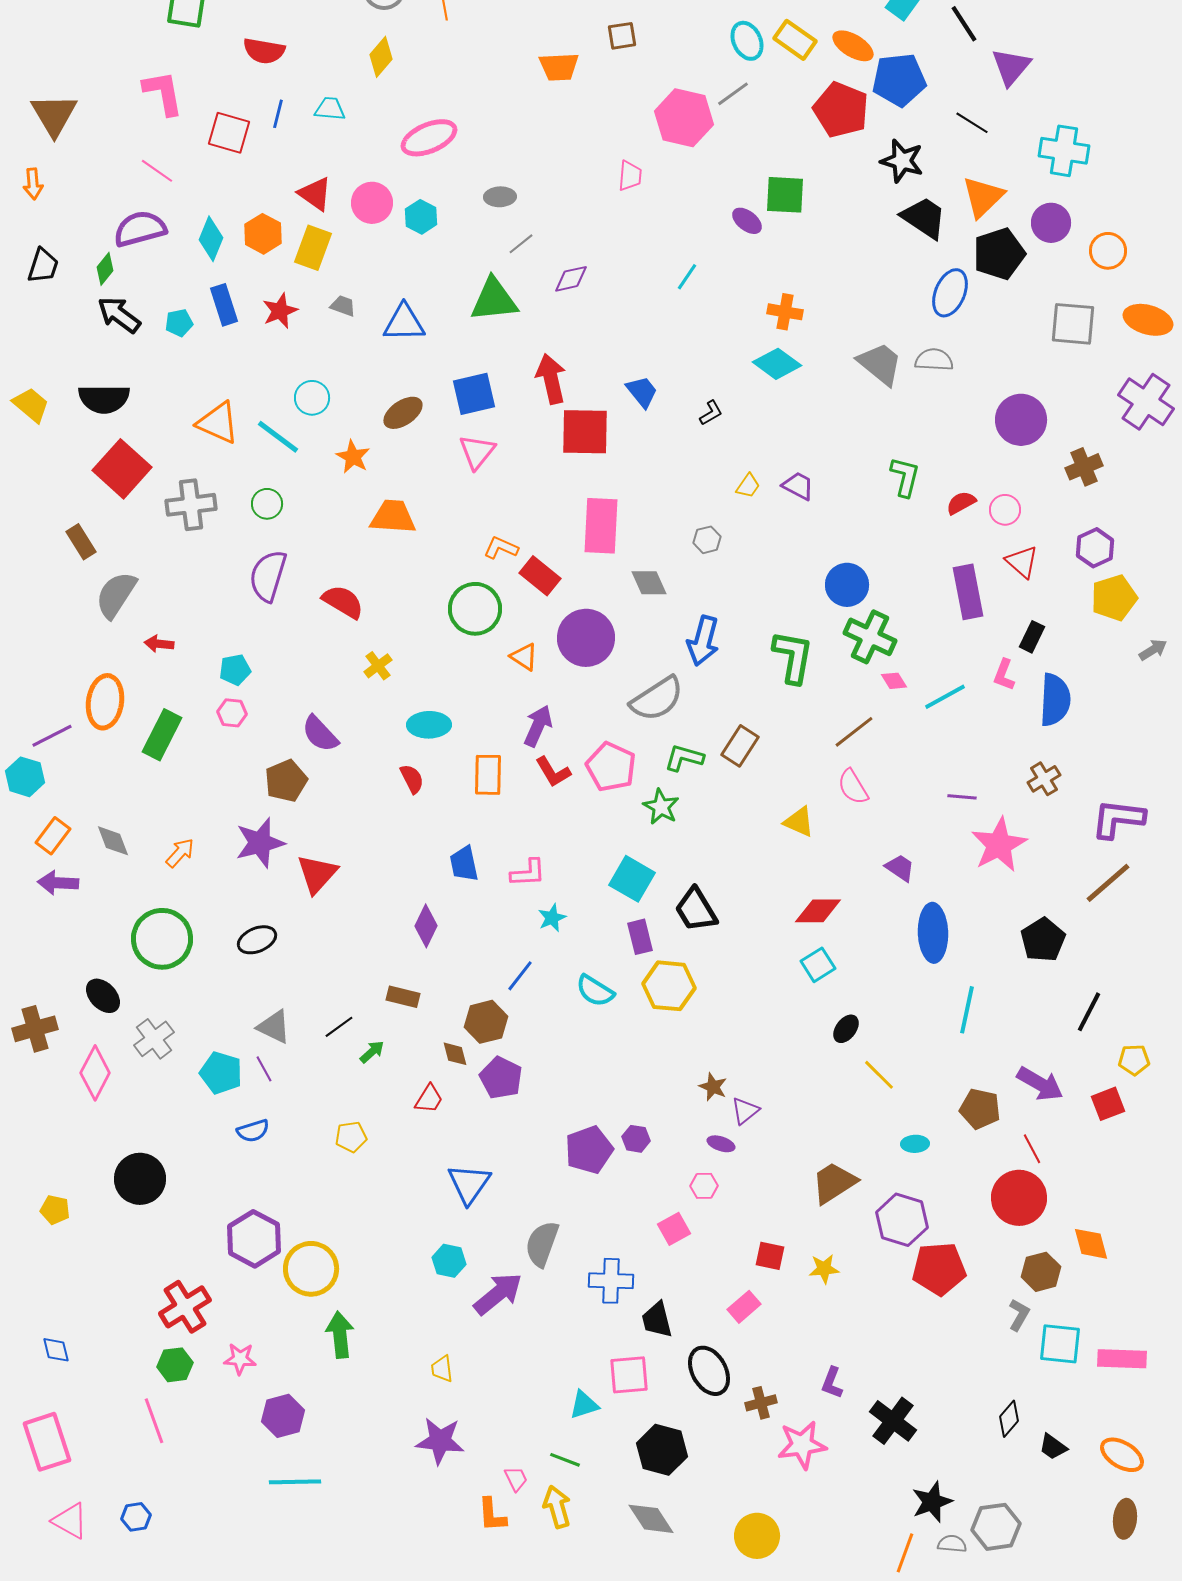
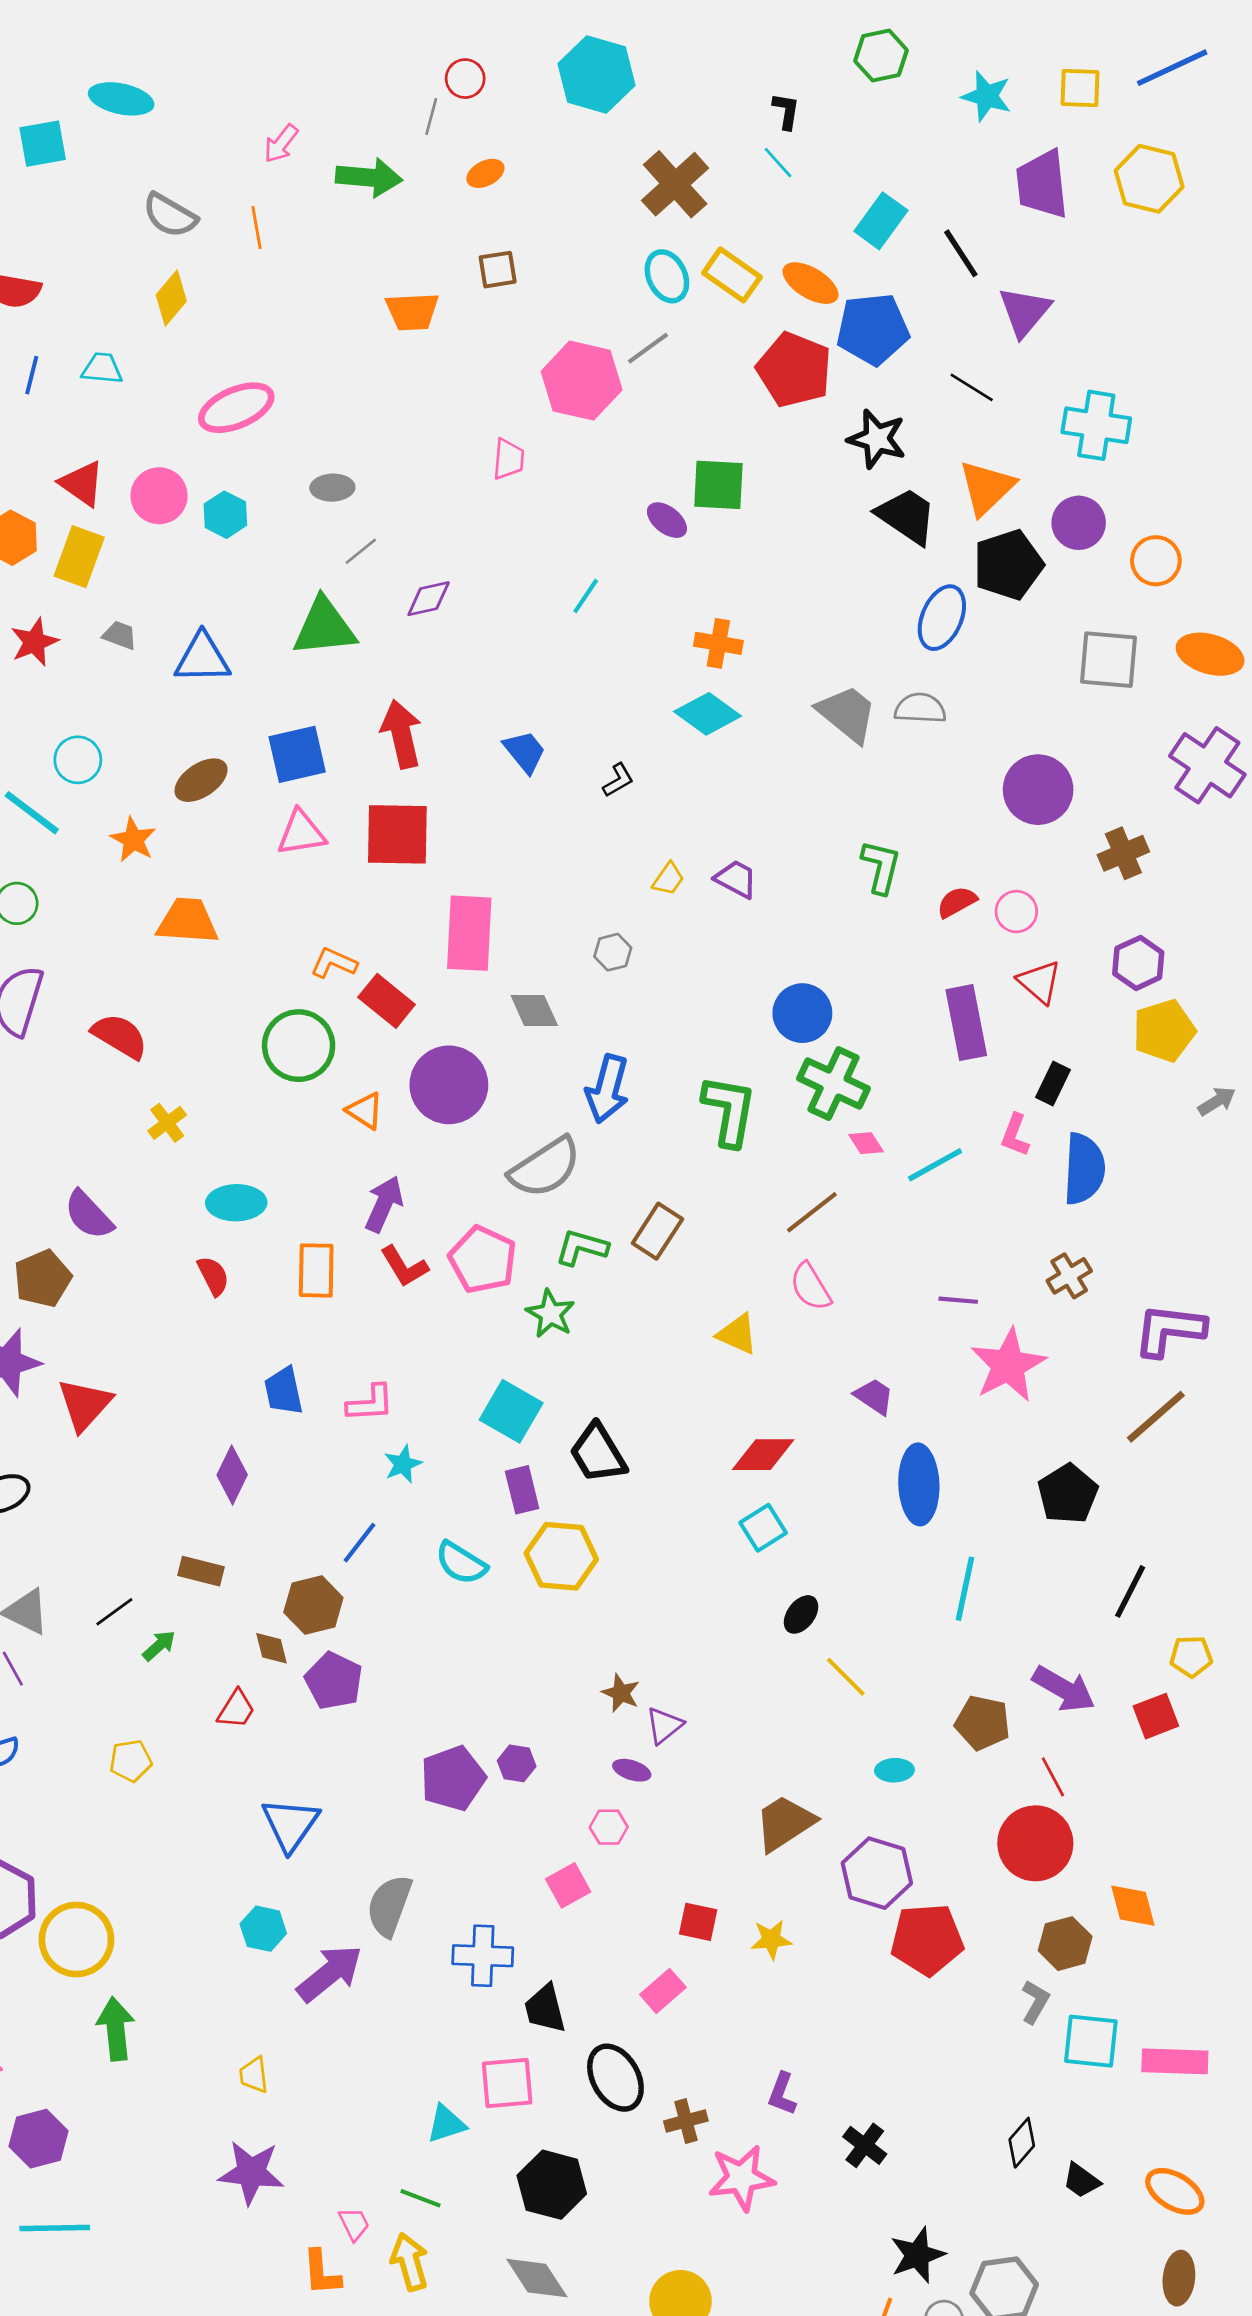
red square: (585, 432) -> (397, 834), moved
pink triangle: (477, 452) -> (301, 833), turned 42
black cross: (893, 1421) -> (865, 2145), size x0.7

